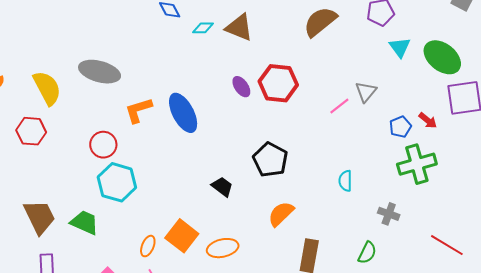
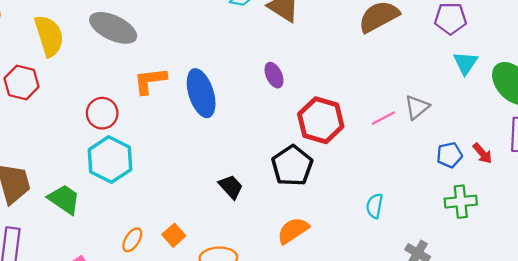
red hexagon: (278, 83) -> (321, 120), moved
green cross: (417, 164) -> (461, 202), size x0.7
orange square: (182, 236) -> (174, 235), size x0.6

